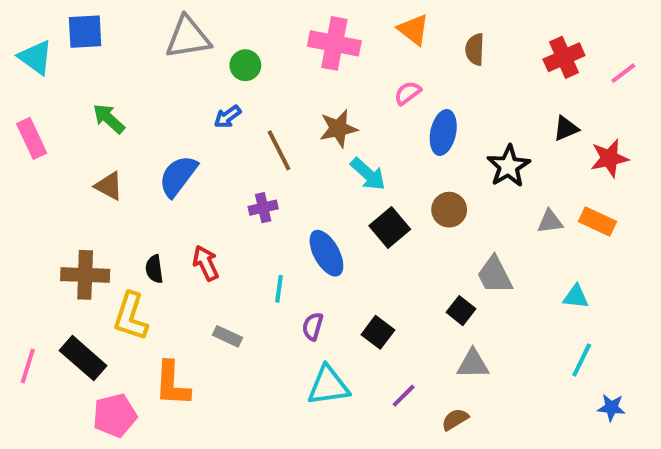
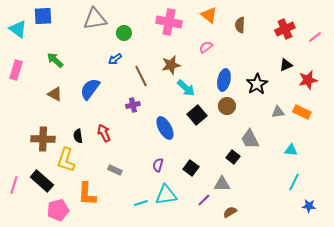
blue ellipse: (443, 132) -> (224, 80), moved
pink rectangle: (32, 138) -> (16, 70), turned 42
cyan line: (279, 289) -> (141, 203), moved, turned 64
gray triangle: (473, 364) -> (222, 184), moved

